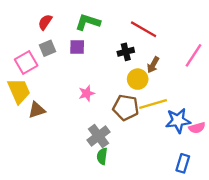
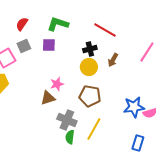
yellow circle: (138, 79) -> (89, 67), moved
yellow line: (153, 104) -> (94, 129), moved, turned -45
brown triangle: (37, 110) -> (48, 98), moved
gray cross: (98, 136) -> (67, 120), turned -30

